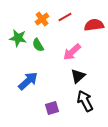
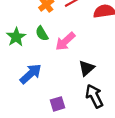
green star: (18, 38) -> (16, 37), moved, turned 30
pink arrow: (72, 52) -> (65, 41), moved

